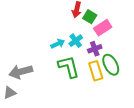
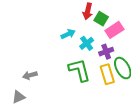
cyan arrow: (58, 44) -> (68, 34), moved
gray arrow: (21, 72) -> (30, 75), size x0.6

